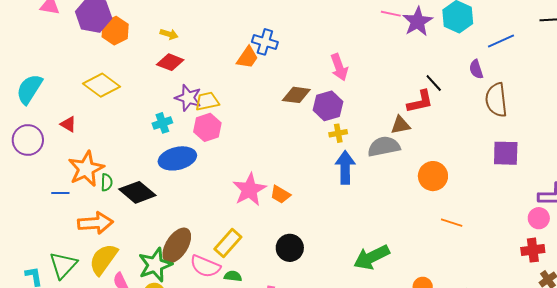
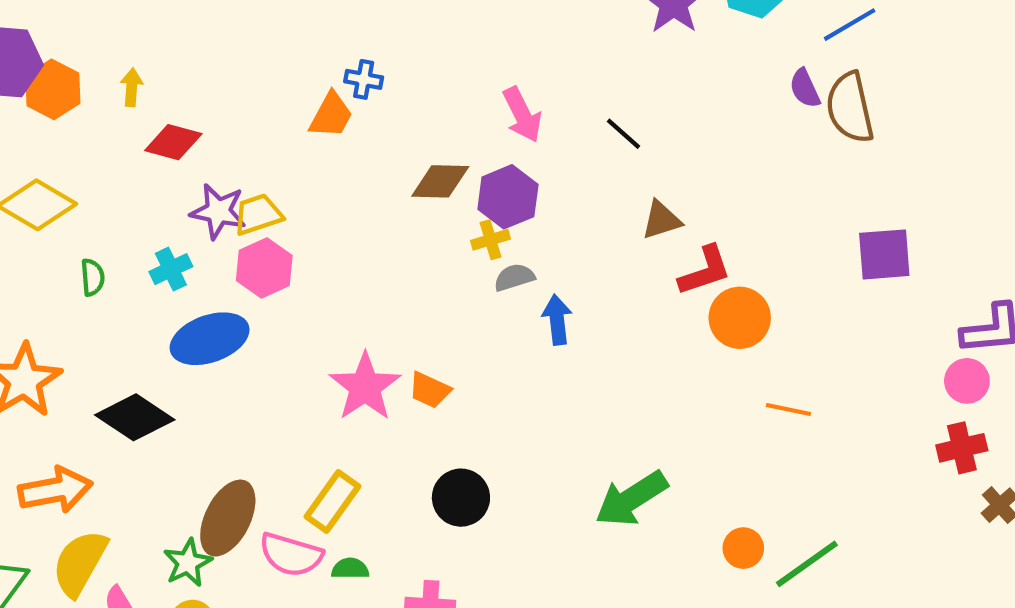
yellow arrow: (169, 34) -> (132, 87), moved, turned -96
blue cross: (265, 42) -> (364, 79), size x0.7
black line: (434, 83) -> (623, 134), moved
brown semicircle: (496, 100) -> (850, 108), moved
red L-shape: (420, 102) -> (705, 271), moved
yellow cross: (338, 133) -> (491, 240), moved
gray semicircle: (384, 147) -> (514, 277), moved, size x0.6
blue arrow: (345, 167) -> (557, 320), size x0.7
green semicircle: (107, 182) -> (93, 277), moved
green star: (155, 265) -> (188, 563), size x0.7

